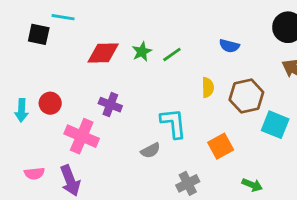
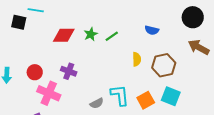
red circle: (50, 103) -> (35, 72), moved
cyan L-shape: (173, 123) -> (120, 95), moved
cyan square: (275, 125) -> (171, 96), moved

